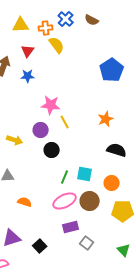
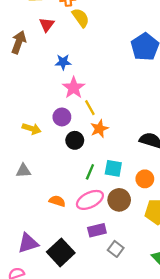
blue star: (28, 76) -> (63, 62), moved
pink star: (51, 105) -> (74, 88), turned 30
orange star: (106, 119) -> (99, 129), moved
orange semicircle: (25, 202) -> (57, 201), moved
black square: (40, 246) -> (61, 252), size x1.6

